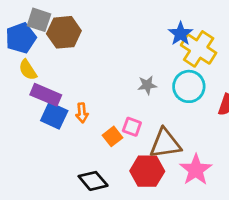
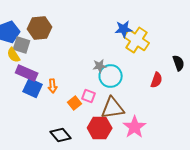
gray square: (39, 20) -> (22, 45), moved
blue star: (181, 34) -> (124, 29), turned 30
cyan circle: (189, 86) -> (111, 76), moved

